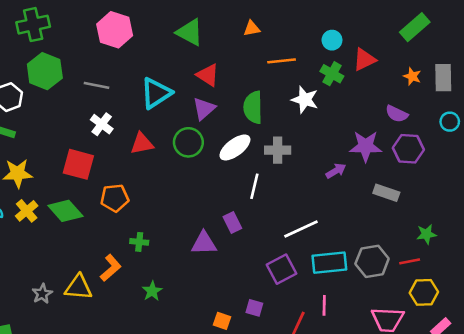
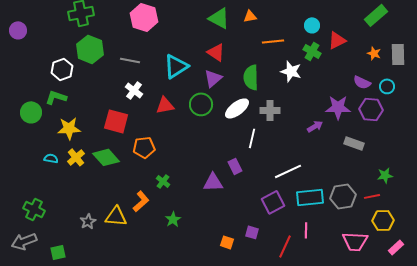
green triangle: (190, 32) -> (219, 18), moved
cyan circle: (450, 122) -> (387, 86), moved
green cross: (139, 242) -> (163, 181), turned 32

